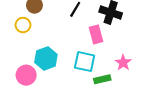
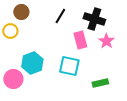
pink star: (123, 63) -> (106, 41), moved
green rectangle: (102, 79) -> (100, 83), moved

